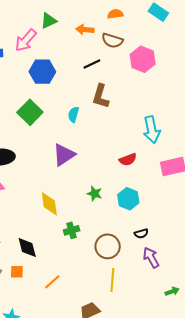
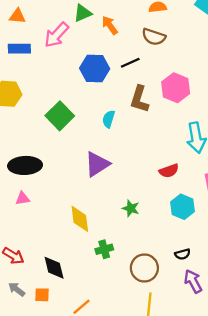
orange arrow: (85, 30) -> (110, 25), moved, turned 48
pink hexagon: (143, 59) -> (176, 88), moved
blue hexagon: (42, 72) -> (95, 68), moved
cyan hexagon: (128, 199) -> (183, 207), moved

